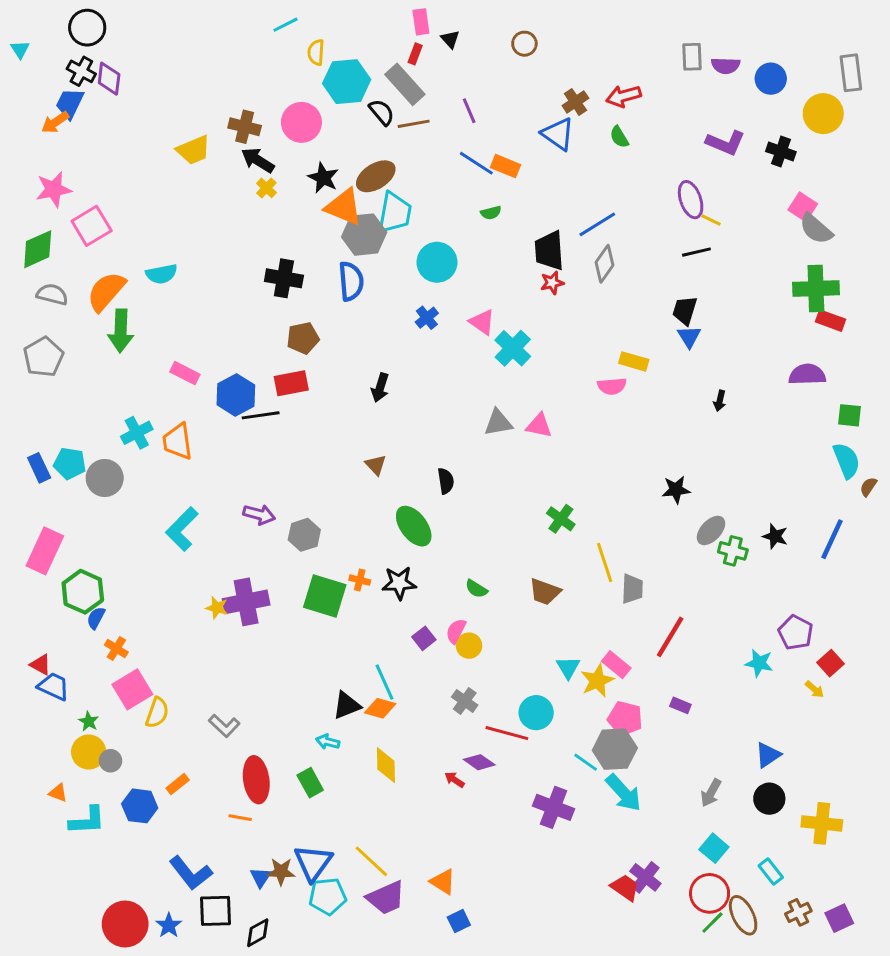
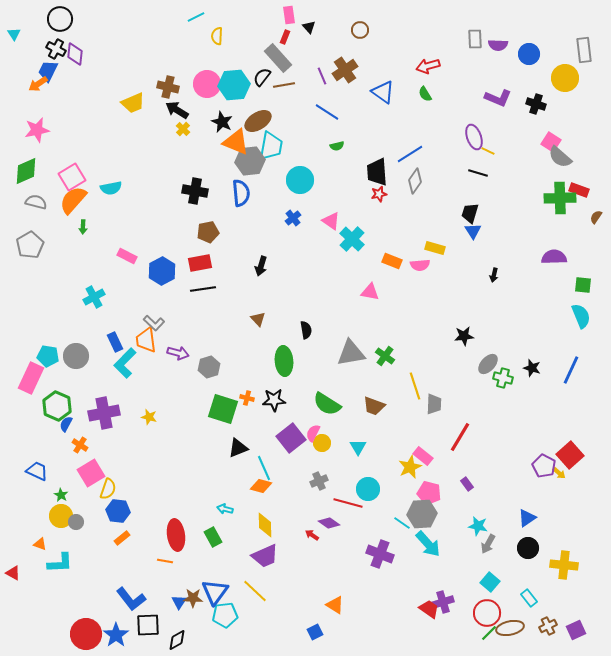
cyan hexagon: (347, 82) -> (234, 85), moved
brown cross: (575, 102) -> (345, 70), moved, size x1.4
black semicircle: (382, 112) -> (262, 77), turned -102
orange rectangle: (505, 166) -> (392, 261), moved
pink square: (92, 226) -> (72, 177), moved
black line: (696, 252) -> (478, 173), turned 30
red rectangle: (831, 321) -> (579, 190), moved
green arrow: (121, 331) -> (83, 227), size x0.5
black line: (261, 415) -> (203, 289), moved
gray triangle: (498, 423) -> (351, 353), moved, size x1.4
orange trapezoid: (178, 442) -> (146, 340), moved
cyan pentagon: (70, 463) -> (48, 356), moved
blue rectangle: (39, 468) -> (115, 342), moved
gray circle: (105, 478) -> (76, 356), moved
brown semicircle: (868, 487) -> (596, 217), moved
green ellipse: (414, 526) -> (284, 361), turned 32
green semicircle: (476, 589) -> (327, 404), size x1.8
purple cross: (246, 602) -> (104, 413), moved
purple pentagon: (796, 632) -> (544, 466), moved
purple square: (424, 638) -> (291, 438), size x1.8
cyan star: (759, 663) -> (478, 526), moved
red square: (831, 663) -> (570, 455), size x1.5
red triangle: (41, 665) -> (13, 573), moved
cyan triangle: (568, 667) -> (358, 447), moved
gray cross: (465, 701) -> (319, 481), turned 30
black triangle: (347, 705) -> (238, 448), moved
purple rectangle: (680, 705) -> (467, 484), turned 32
gray L-shape: (224, 726) -> (154, 323), moved
blue hexagon: (140, 806) -> (118, 511), moved
purple cross: (645, 877) -> (443, 602), turned 35
orange triangle: (443, 882) -> (335, 605), moved
purple trapezoid: (386, 898) -> (265, 556), moved
brown ellipse: (743, 915) -> (510, 628), turned -76
blue star: (169, 925) -> (116, 635), size x1.4

